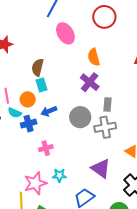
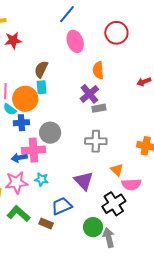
orange circle: (28, 99) -> (25, 99), size x1.6
gray rectangle: (108, 105) -> (99, 108), moved, turned 64
blue arrow: (49, 111) -> (19, 158), moved
gray circle: (80, 117) -> (50, 133), moved
pink cross: (46, 148) -> (34, 150), size x1.6

